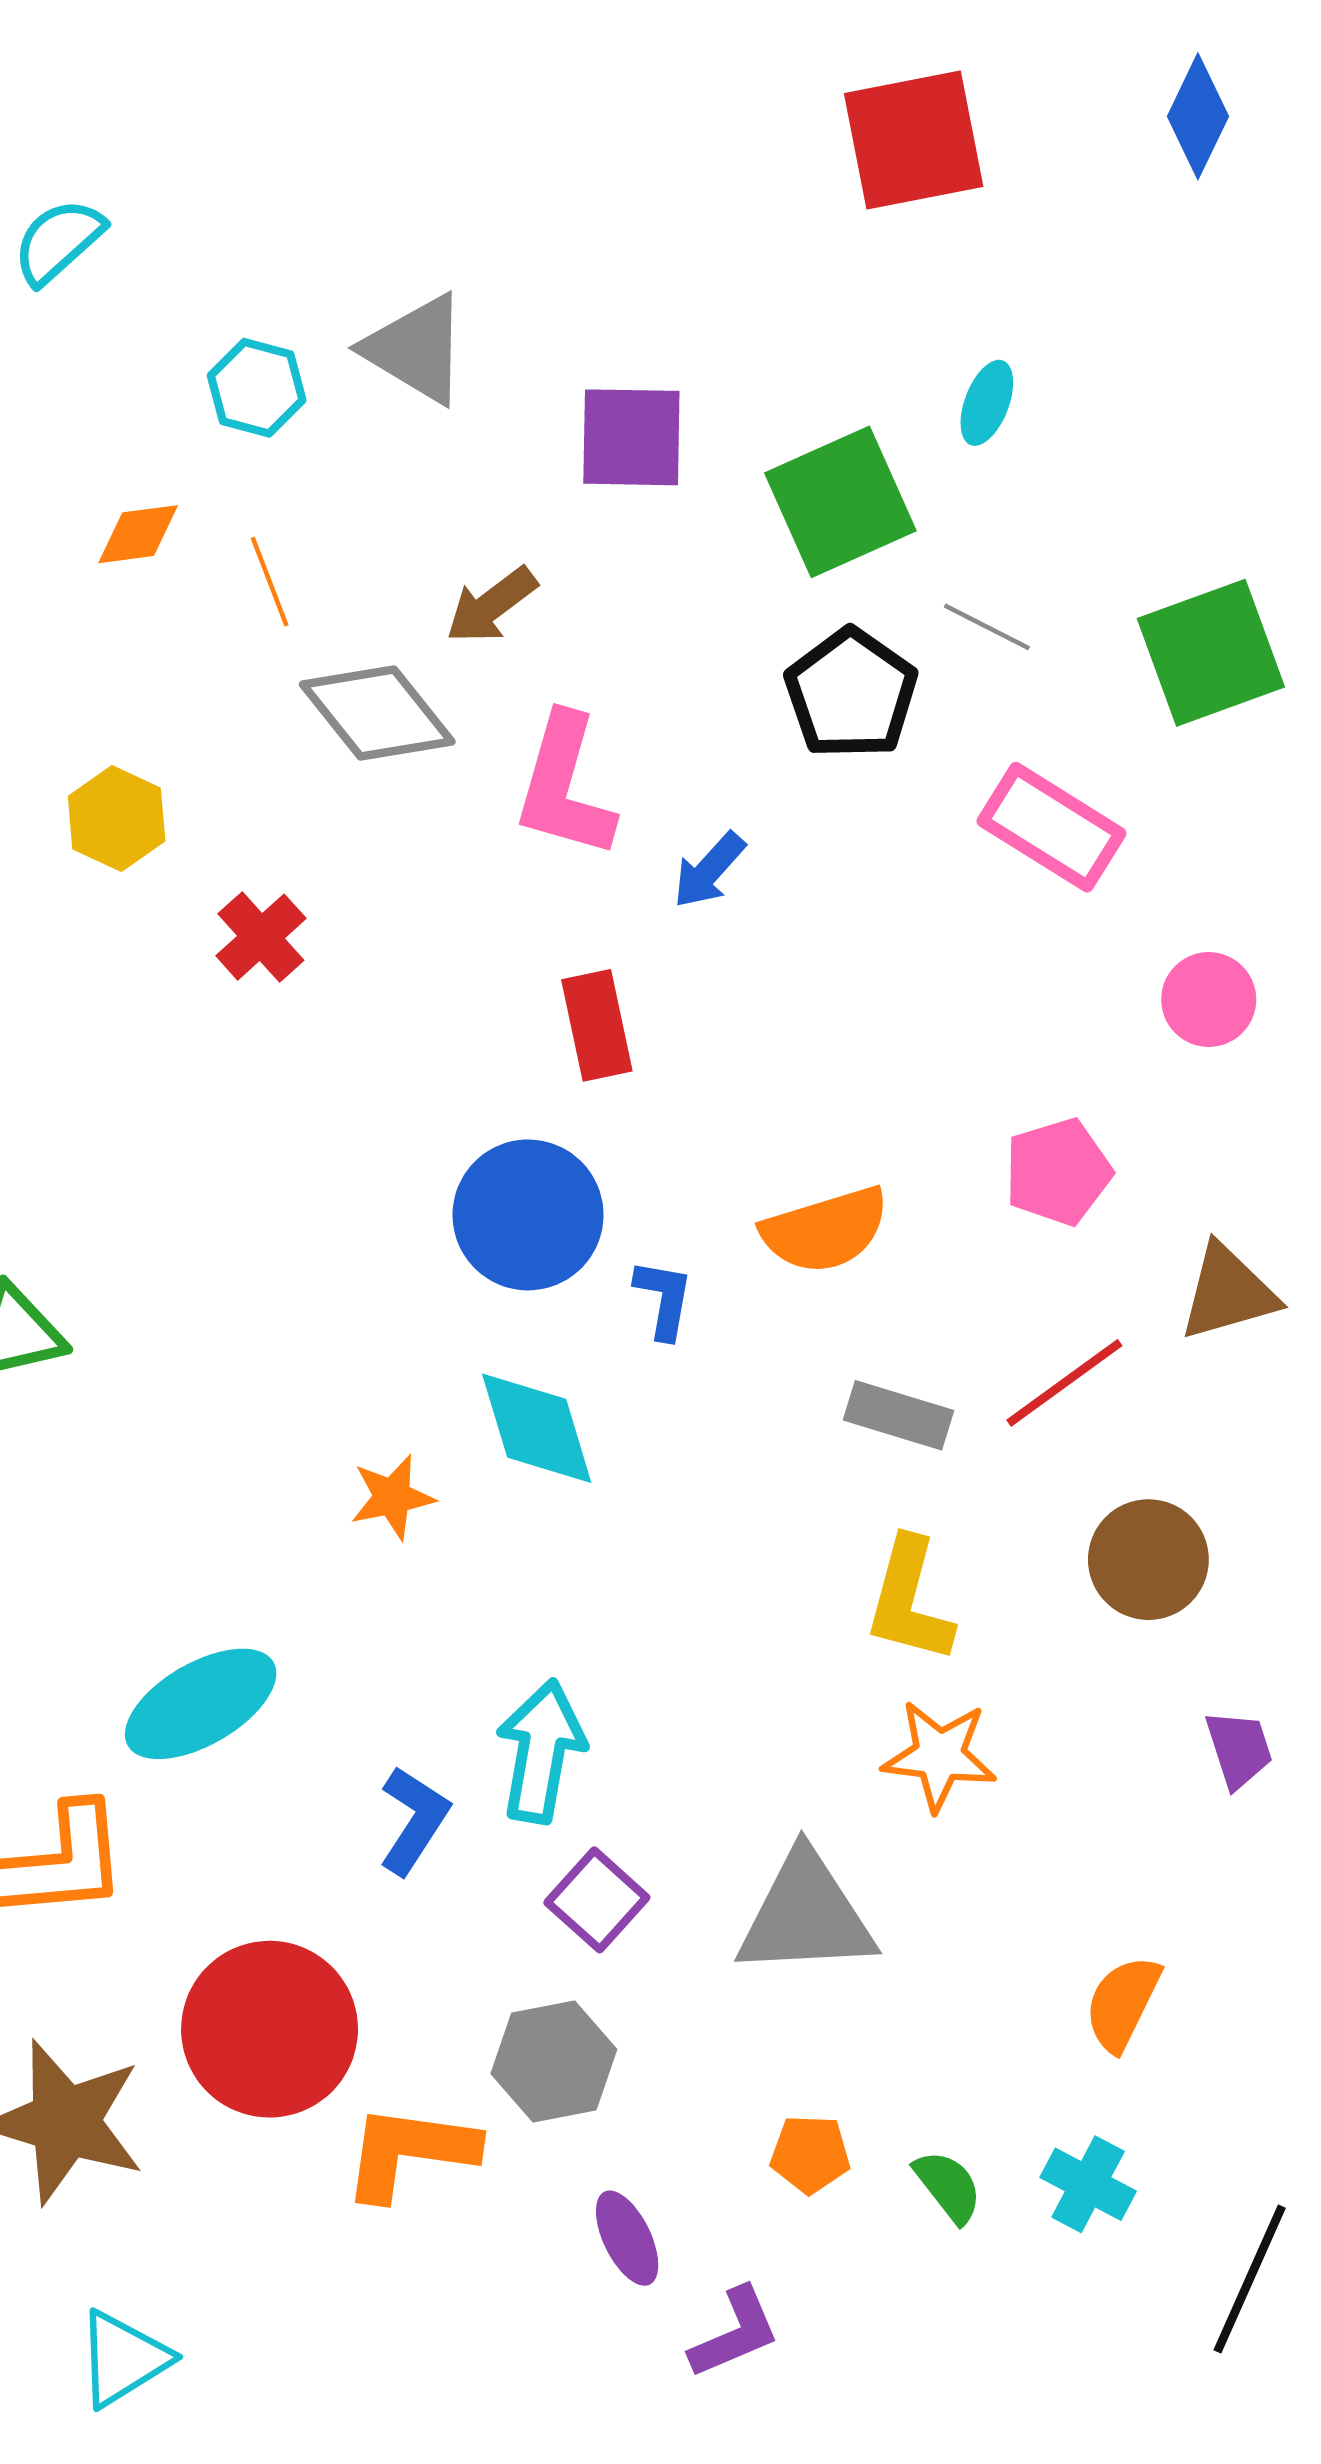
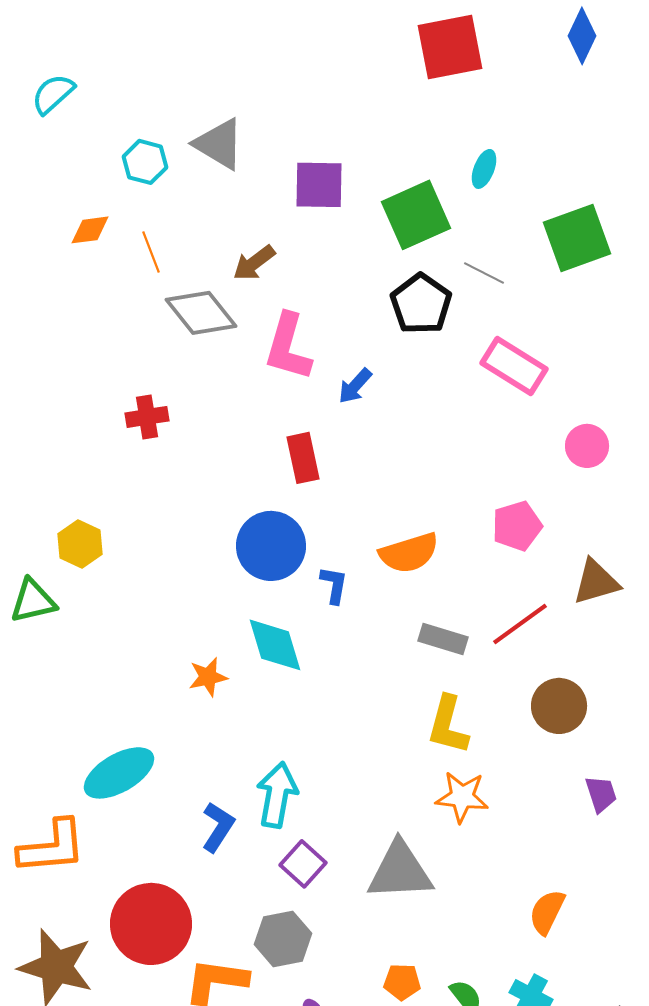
green square: (1211, 653) -> (577, 238), moved
yellow hexagon: (117, 819) -> (80, 544), moved
red cross: (261, 937) -> (147, 417), turned 33

